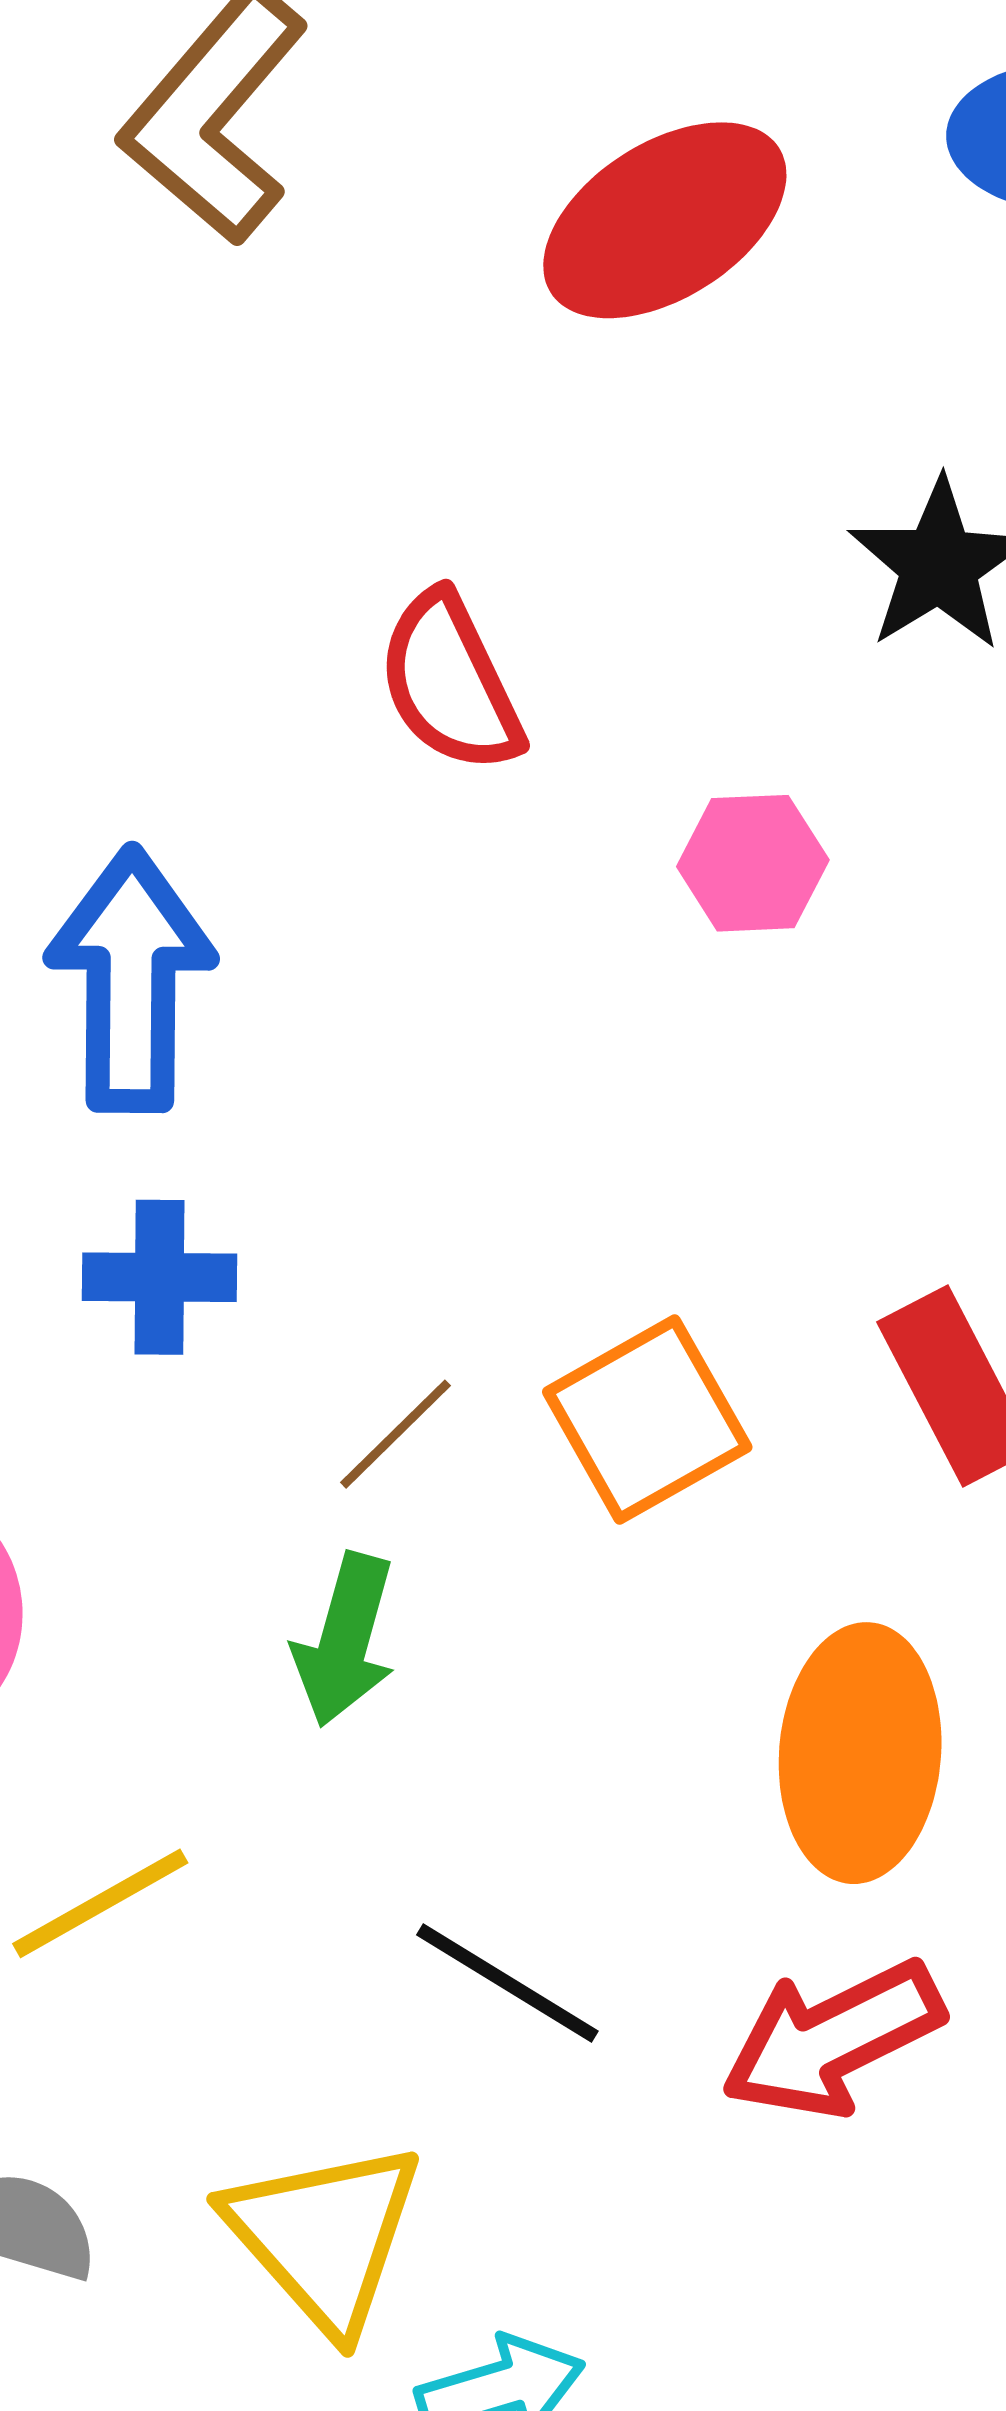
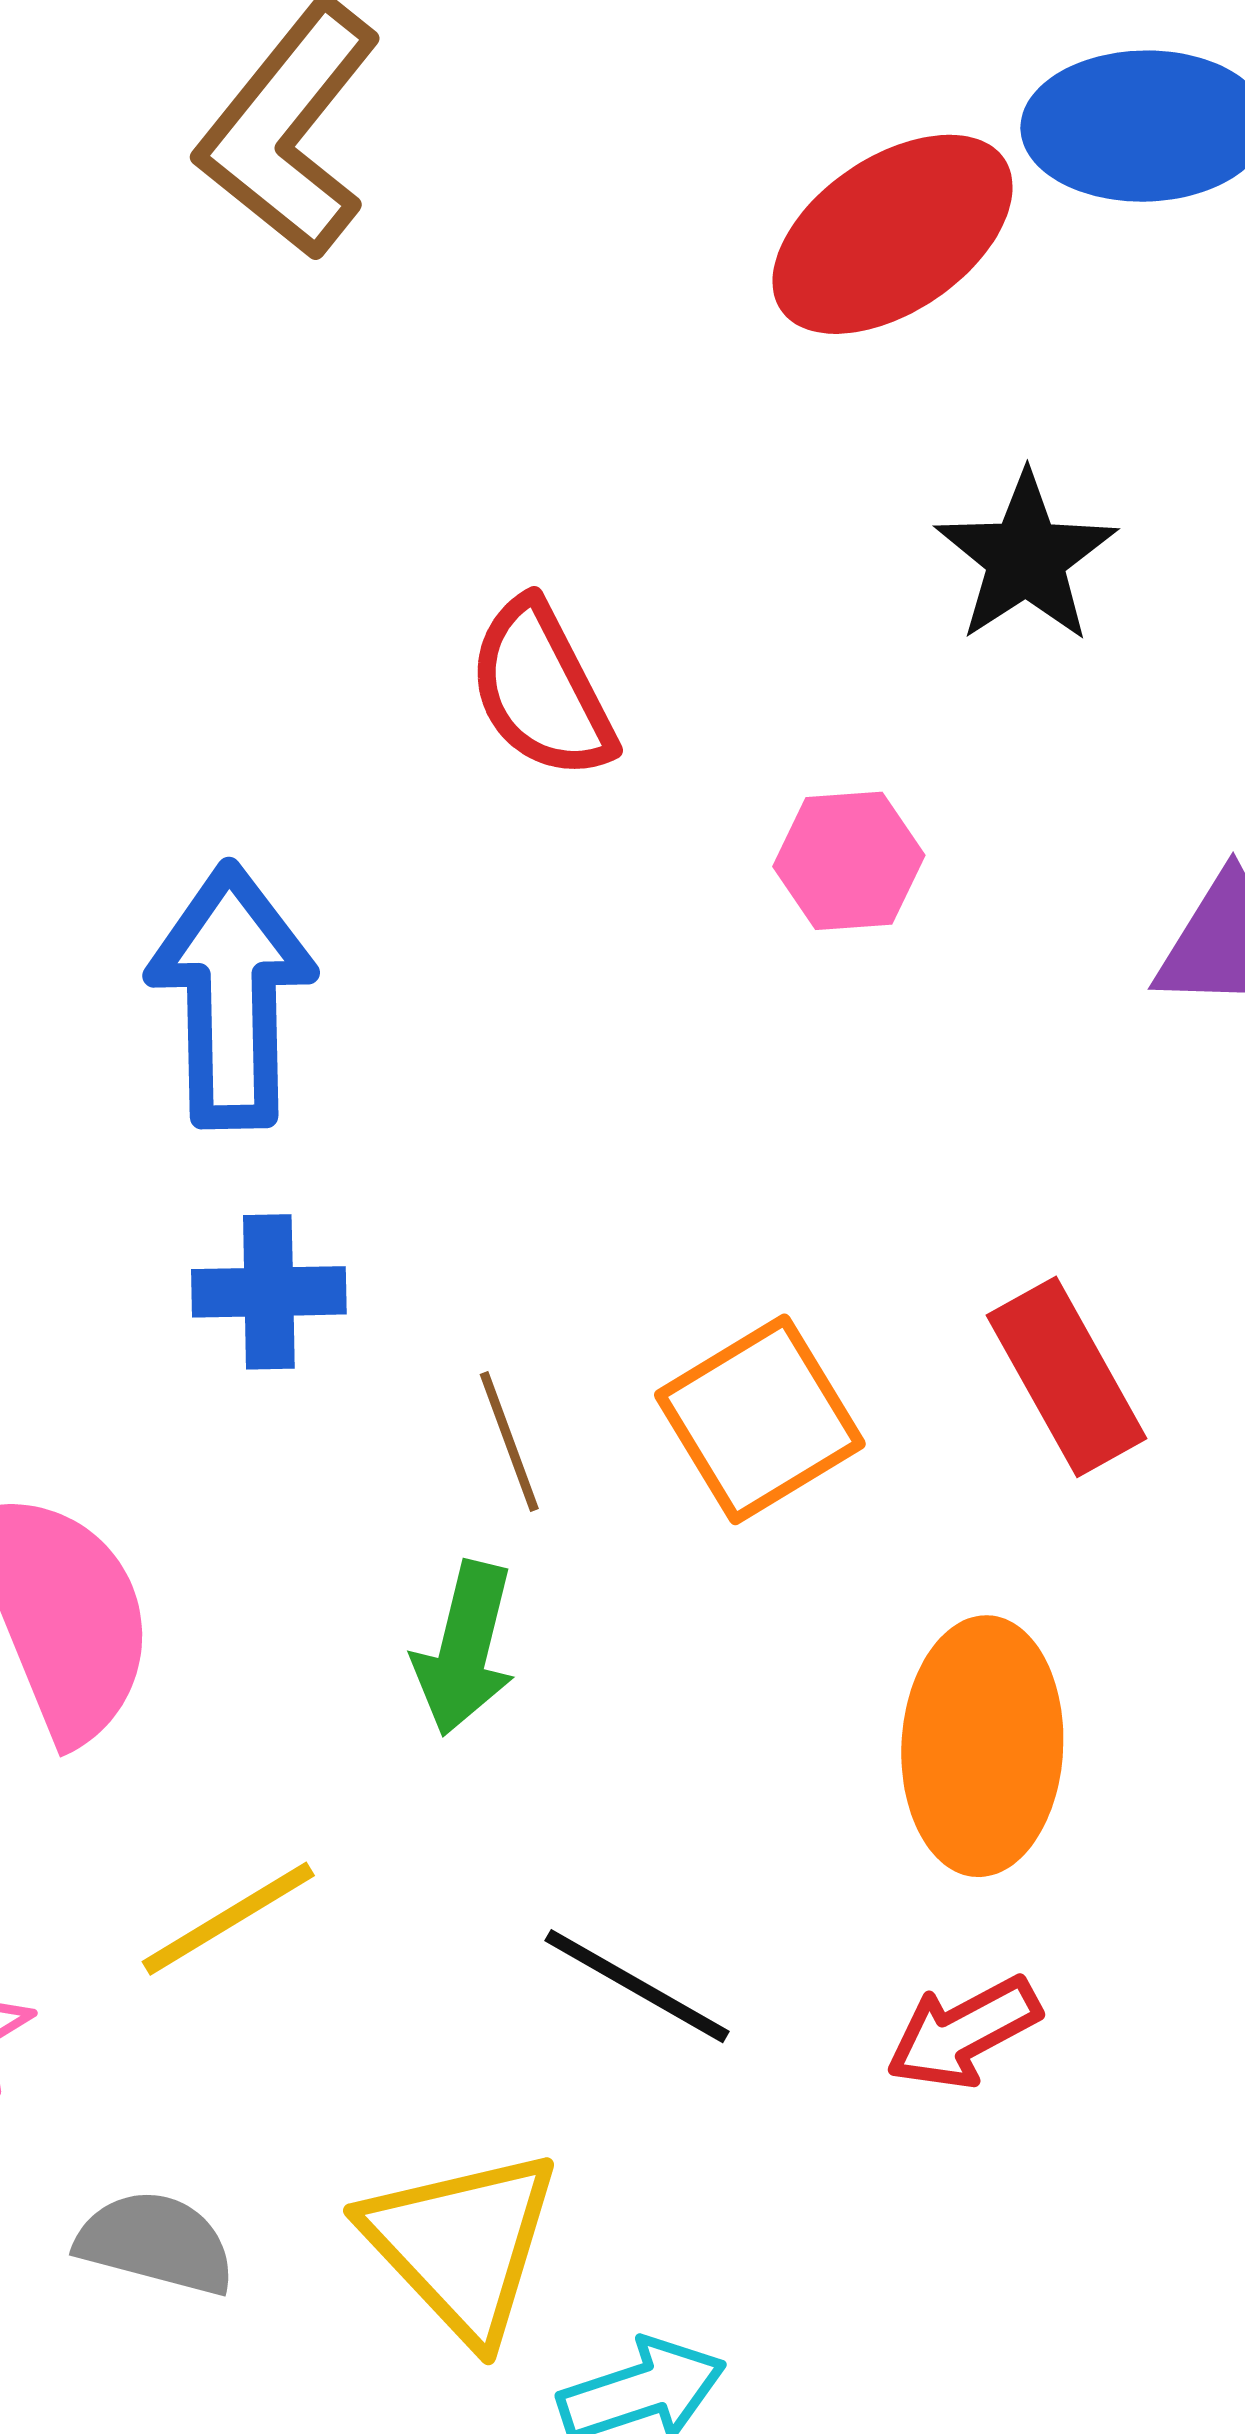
red ellipse: (665, 220) -> (893, 234), moved
brown line: (396, 1434) -> (509, 1441), turned -64
red arrow: (832, 2039) -> (963, 2033), size x0.7

